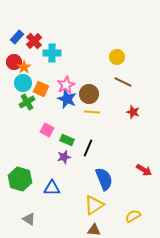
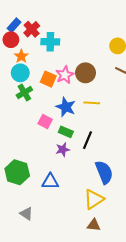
red circle: (14, 62) -> (11, 40), moved
orange square: (41, 89) -> (48, 79), moved
brown circle: (89, 94) -> (85, 73), moved
blue star: (67, 99) -> (66, 107), moved

